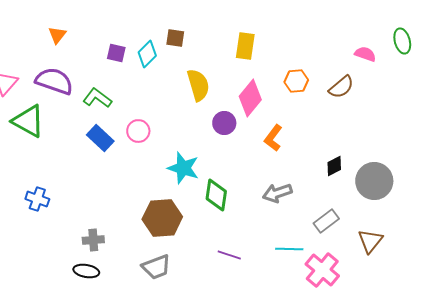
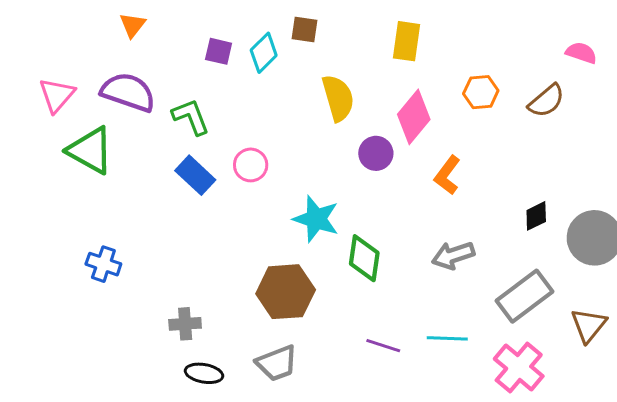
green L-shape: (97, 98) -> (191, 117), turned 32
gray rectangle: (326, 221) -> (525, 296), size x1.5
cyan line: (289, 249) -> (447, 338), moved
black ellipse: (86, 271) -> (204, 373), moved

